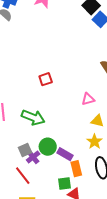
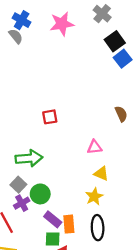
green arrow: (33, 117) -> (29, 158), turned -35
gray square: (25, 150) -> (18, 185), moved, turned -32
purple rectangle: (65, 154) -> (53, 219), moved

